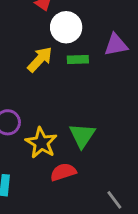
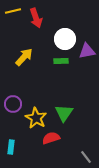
white circle: (66, 27) -> (65, 39), moved
yellow arrow: (40, 59) -> (24, 57), moved

